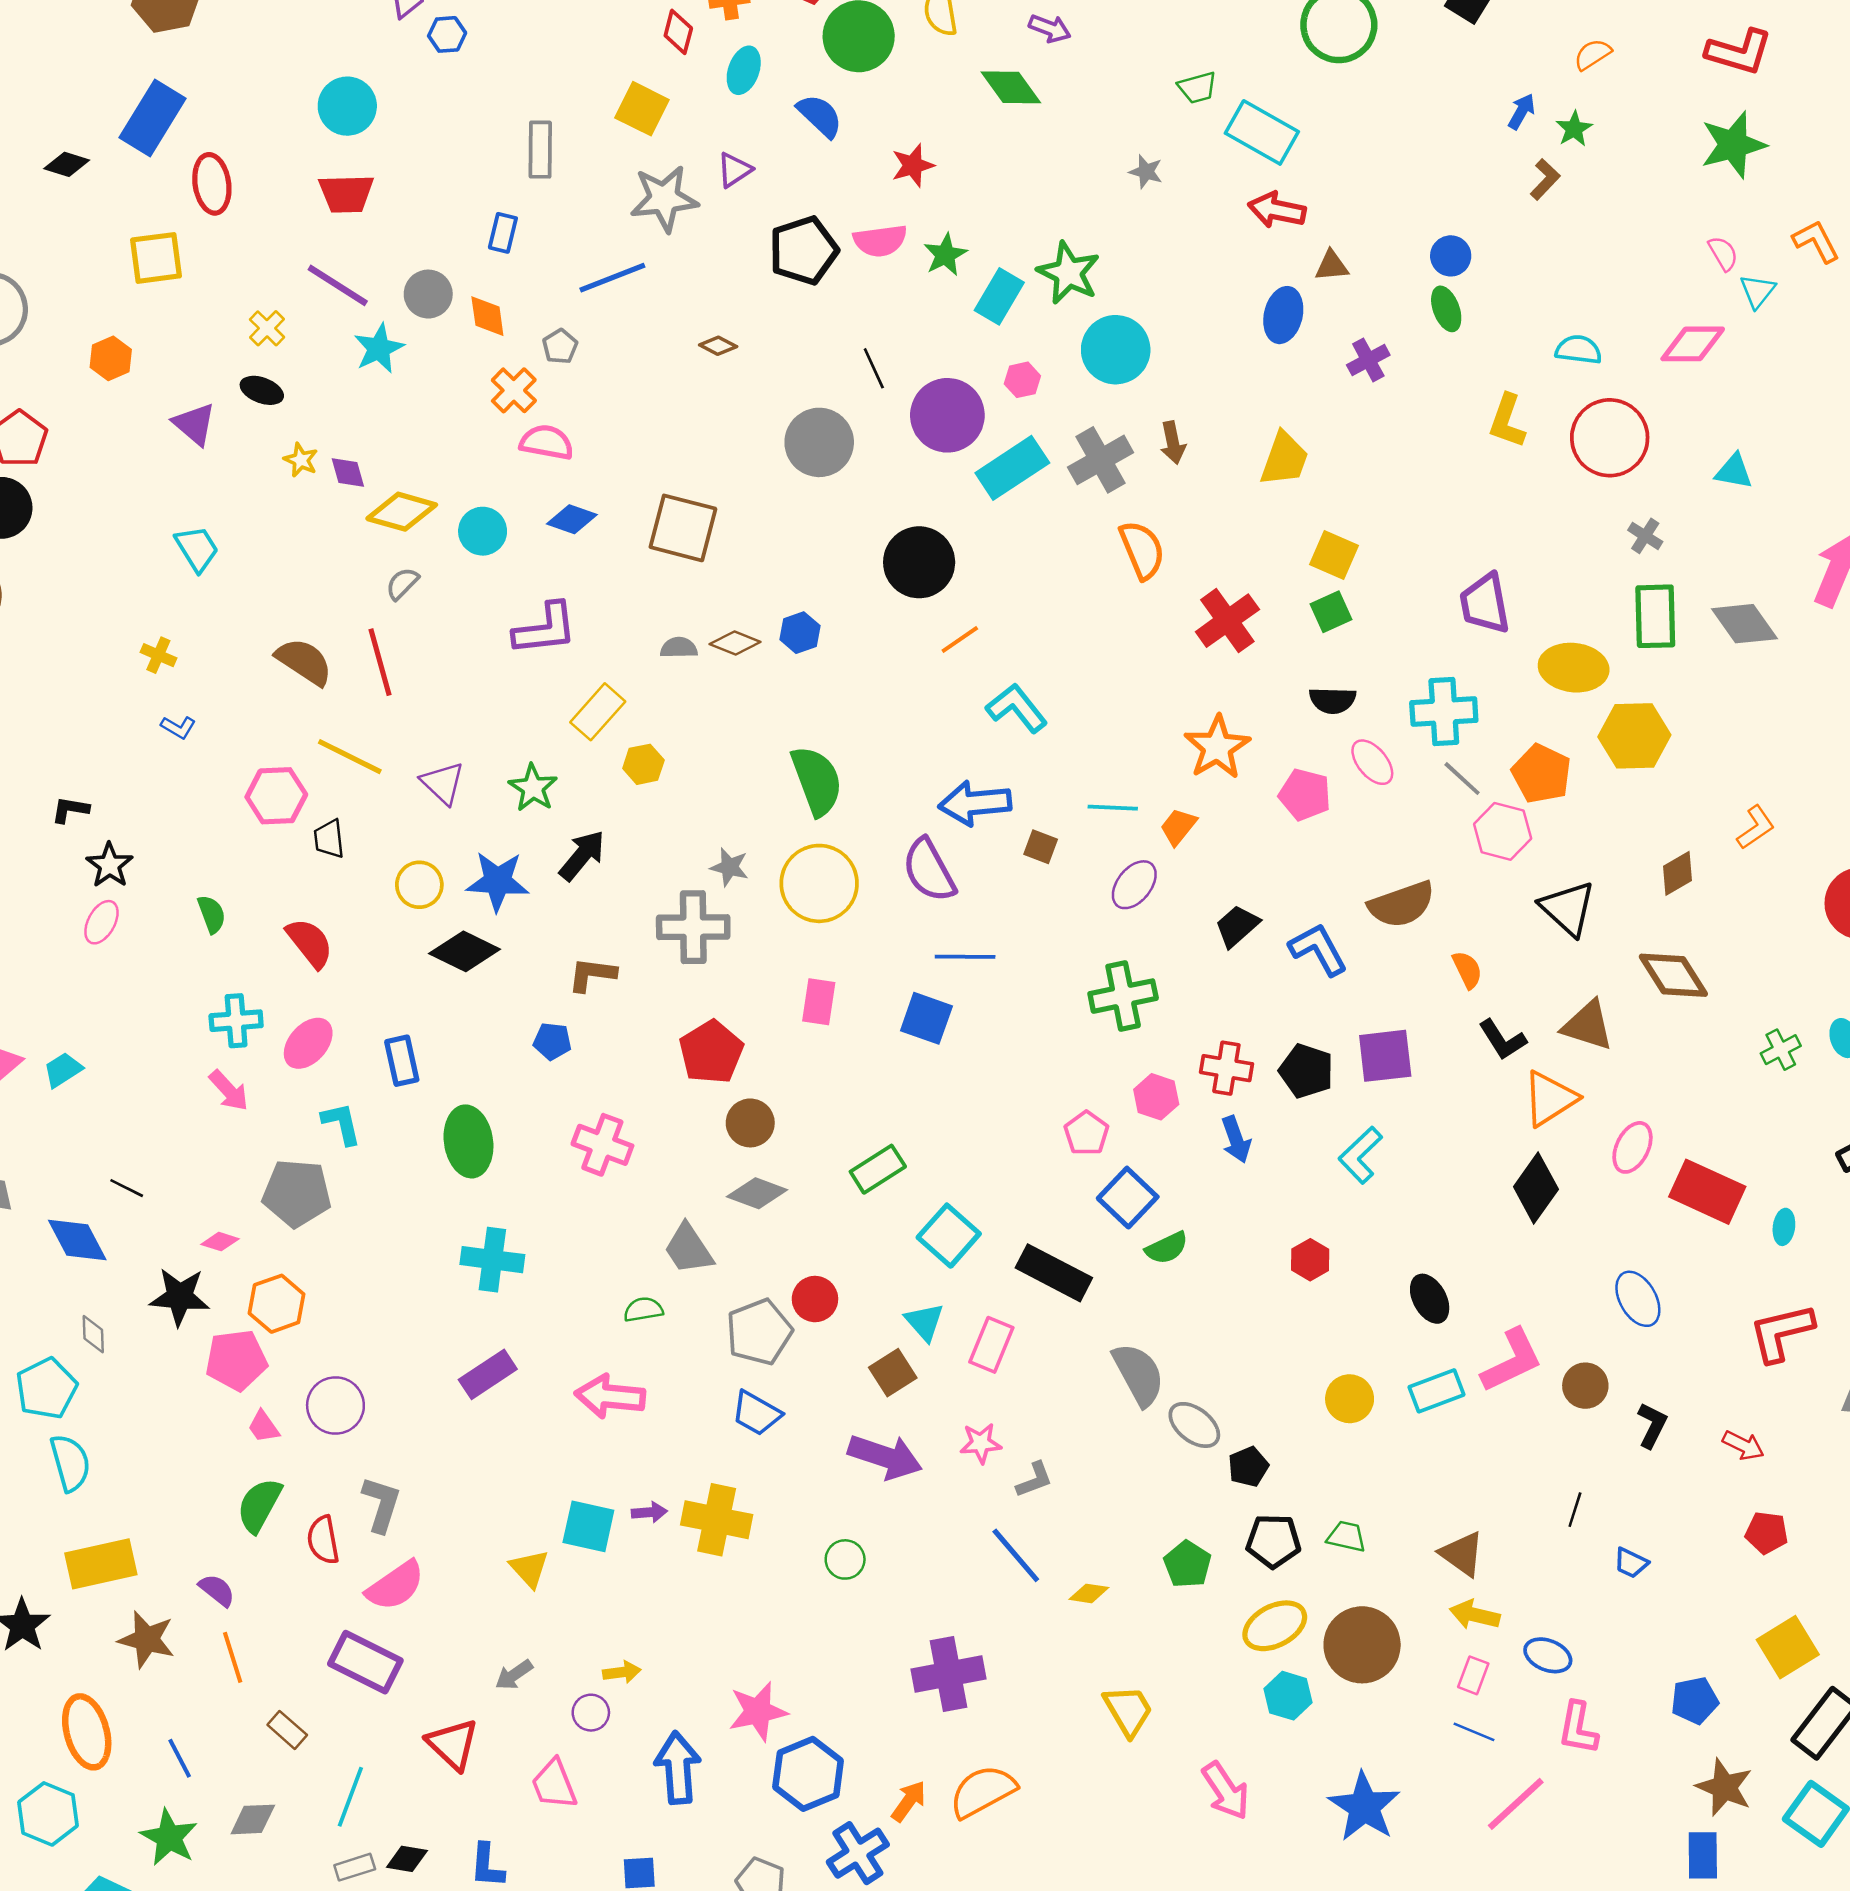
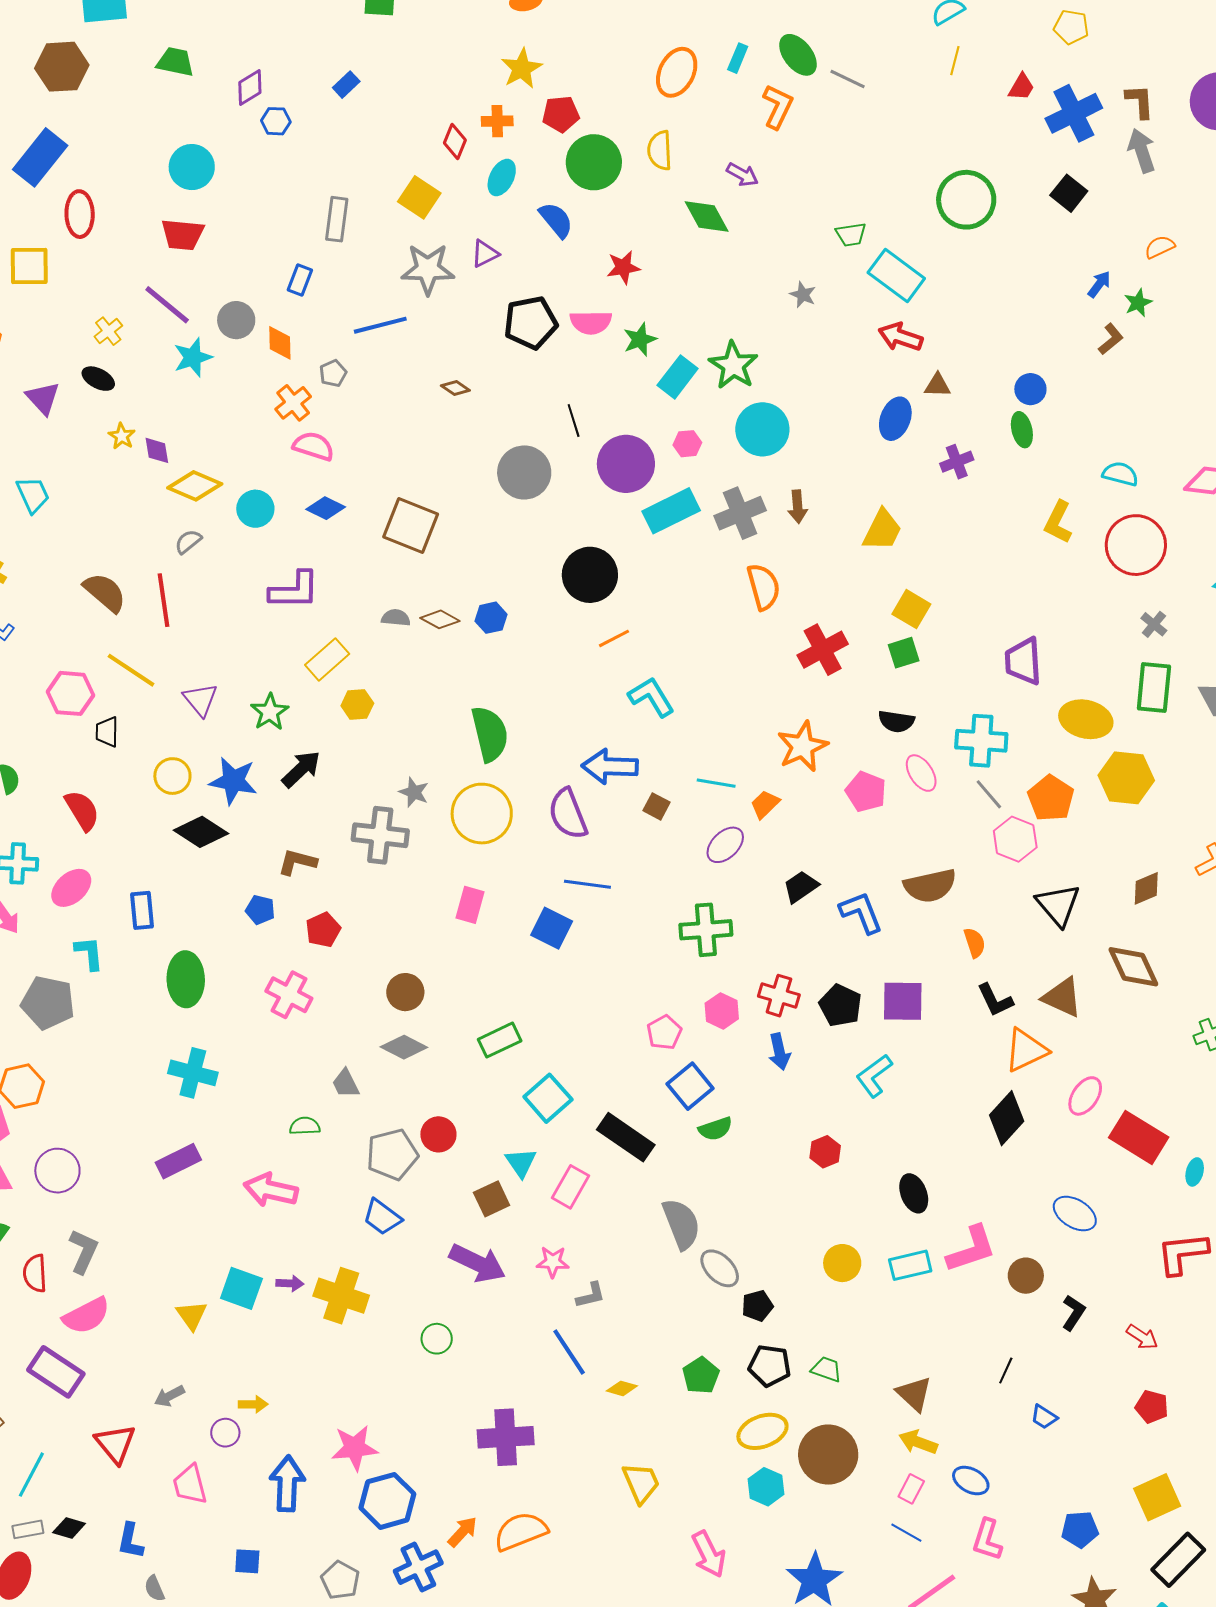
red pentagon: (711, 1052) -> (323, 930), moved, size x0.7
gray trapezoid: (688, 1249) -> (346, 1083), size x0.7
blue ellipse: (1638, 1299) -> (1075, 1214), turned -36

